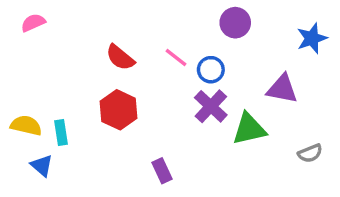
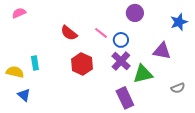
red hexagon: (118, 110) -> (82, 64), moved
cyan rectangle: (61, 132) -> (35, 63), moved
purple rectangle: (162, 171) -> (125, 98), moved, size x1.5

